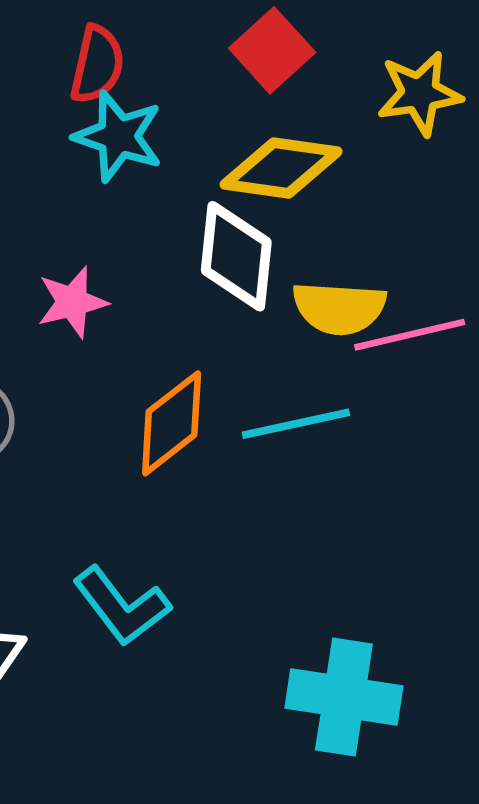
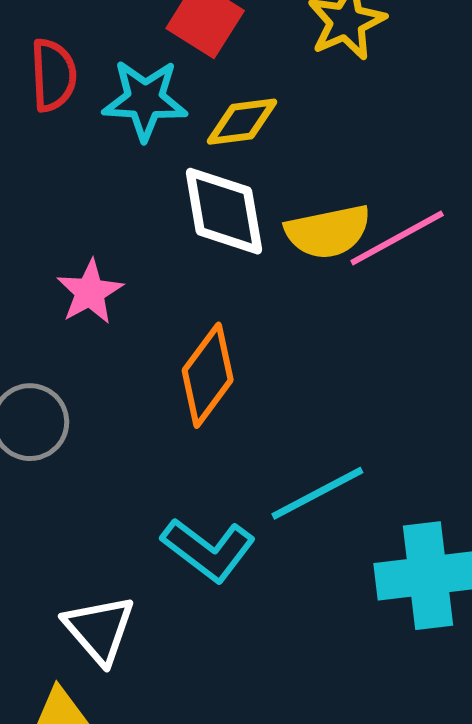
cyan star: (118, 136) -> (145, 100), moved
yellow diamond: (281, 168) -> (242, 122), size x0.7
cyan line: (296, 424) -> (317, 493), moved

